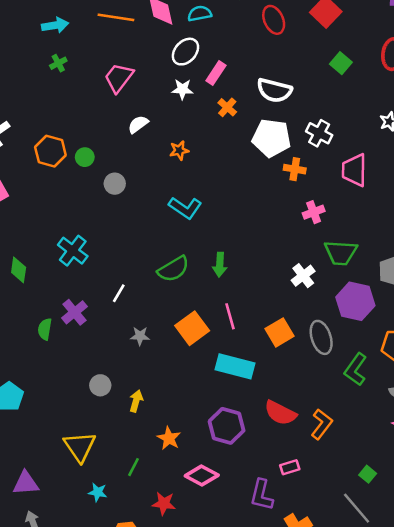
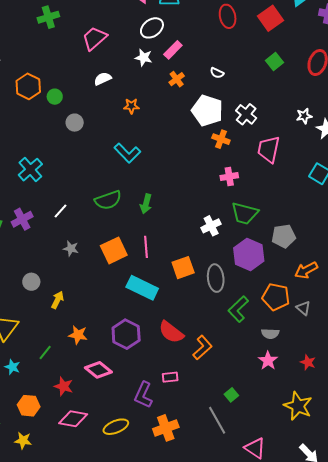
green cross: (58, 63) -> (48, 17), size x1.5
white semicircle: (274, 90) -> (217, 73), size x0.5
orange star: (169, 438) -> (78, 335), turned -30

